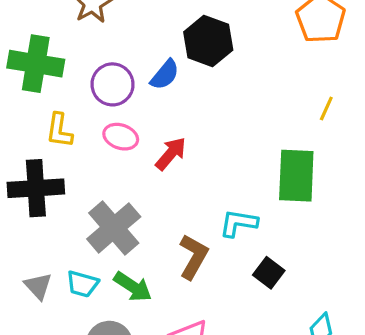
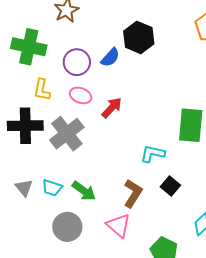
gray cross: (114, 228) -> (67, 134), moved
brown L-shape: (193, 257) -> (133, 193), moved

